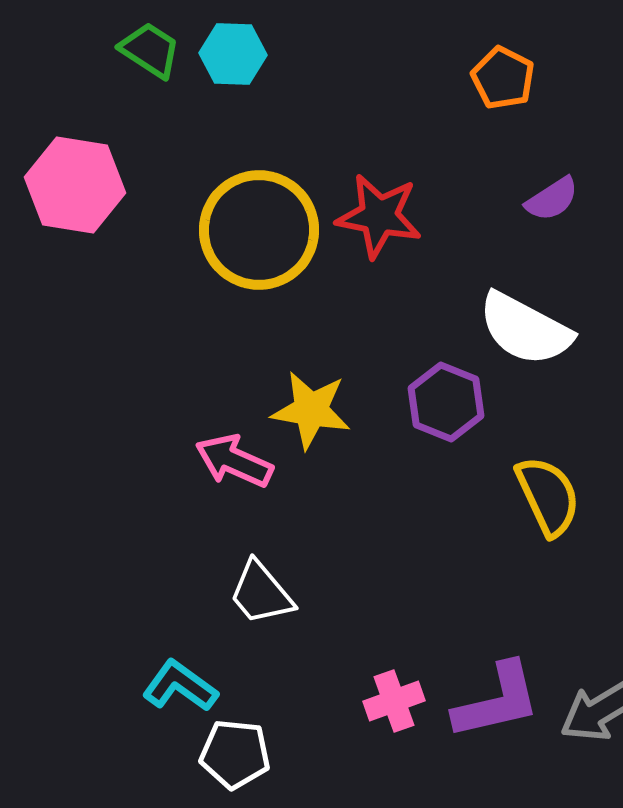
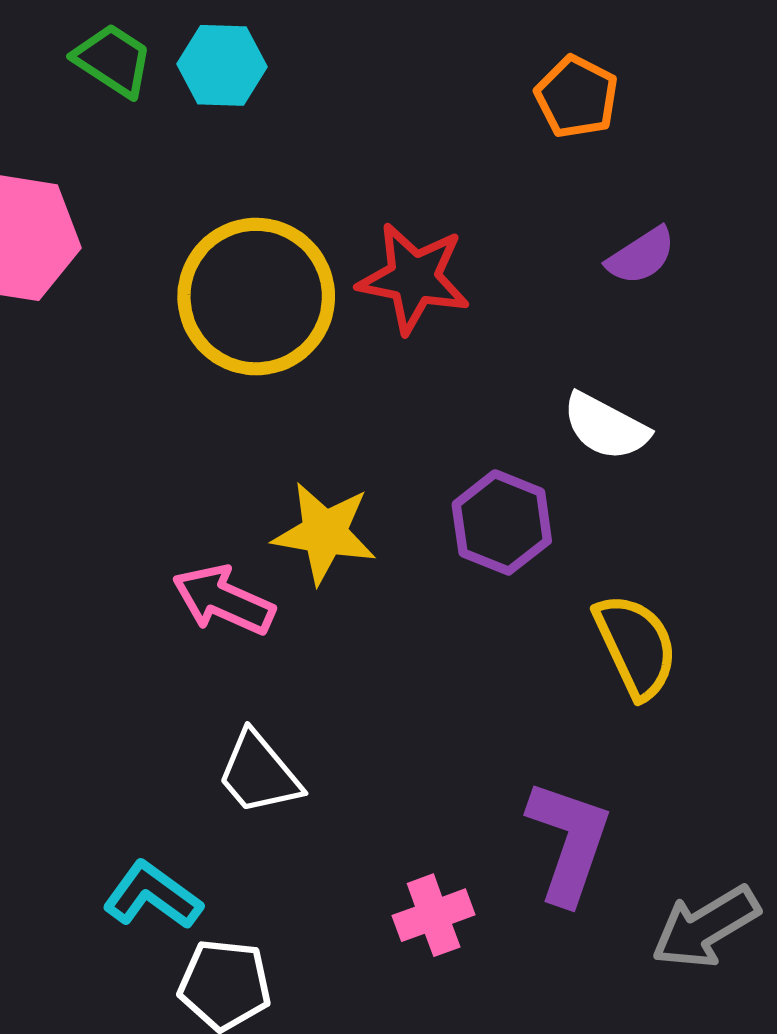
white semicircle: (525, 329) -> (606, 427), size x0.7
purple L-shape: (497, 701) -> (569, 842), moved, turned -58

